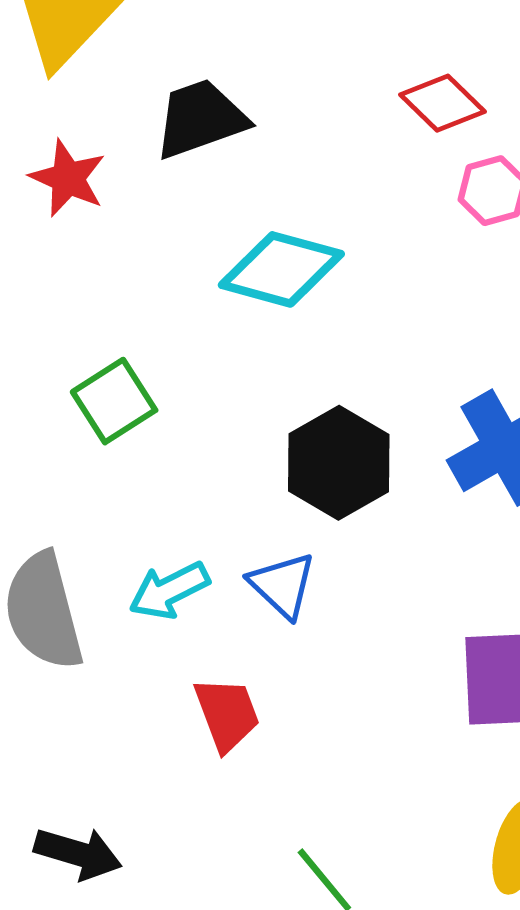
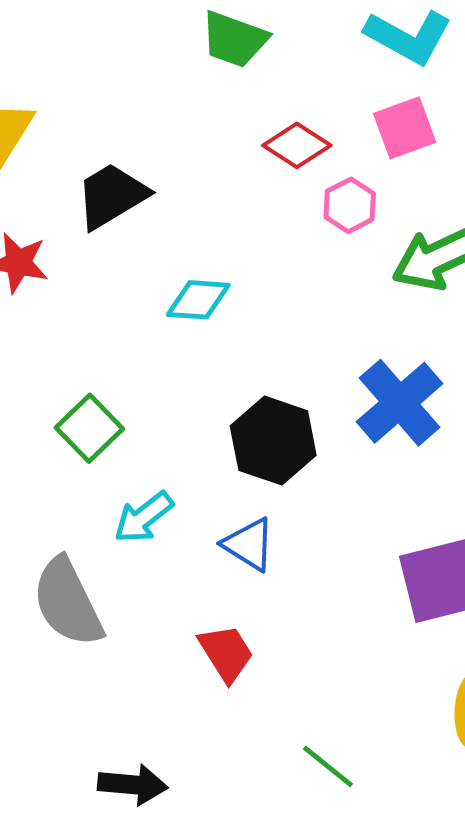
cyan diamond: (281, 269) -> (198, 300), size x0.7
cyan arrow: (169, 590) -> (144, 517), moved

